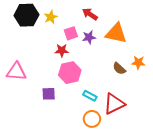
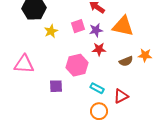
yellow star: (51, 17) -> (51, 31), moved
red star: (62, 50) -> (99, 49), moved
brown semicircle: (119, 69) -> (126, 61), turned -64
red triangle: (114, 104) -> (121, 96), size x0.7

